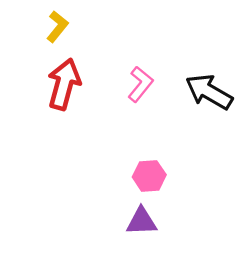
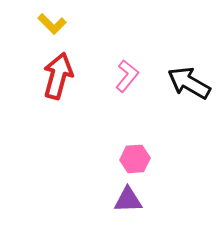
yellow L-shape: (57, 27) -> (52, 24), turned 96

